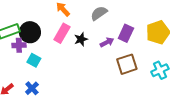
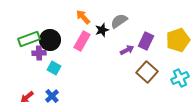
black star: (81, 39) -> (102, 30), moved
brown square: (127, 64) -> (147, 72), turned -30

